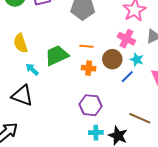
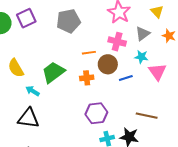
orange line: (87, 46) -> (89, 53), moved
cyan star: (137, 60) -> (141, 57), moved
blue line: (127, 77) -> (126, 78), turned 40

